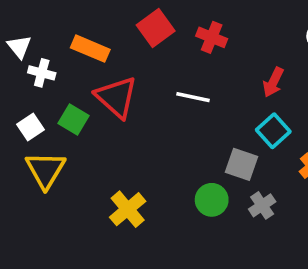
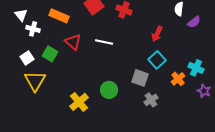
red triangle: (116, 97) -> (73, 42), size x0.7
white line: (193, 97) -> (104, 42), moved
green circle: (212, 200) -> (109, 90), moved

